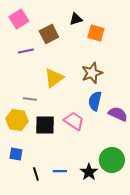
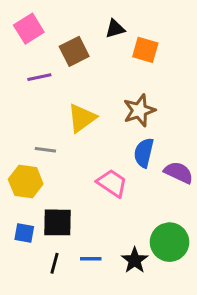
black square: (45, 125) -> (58, 222), moved
black line: (36, 174) -> (54, 263), turned 32

